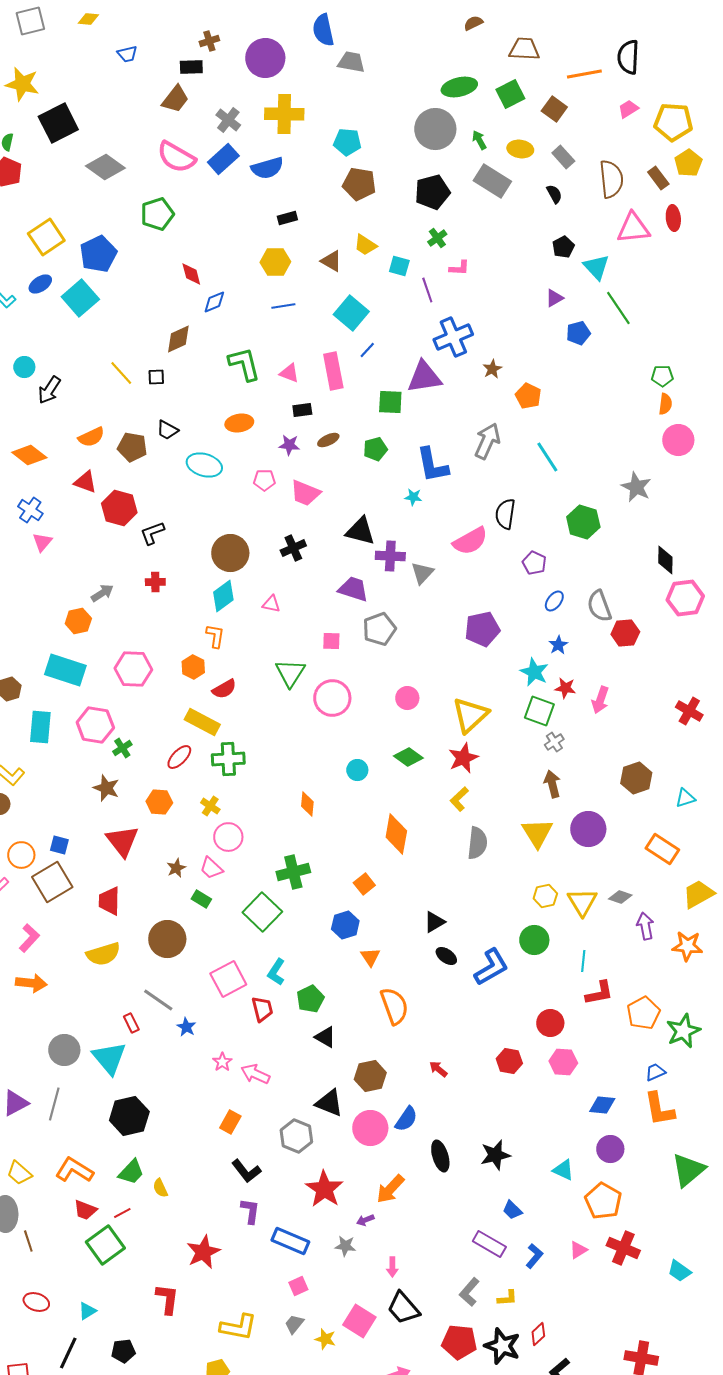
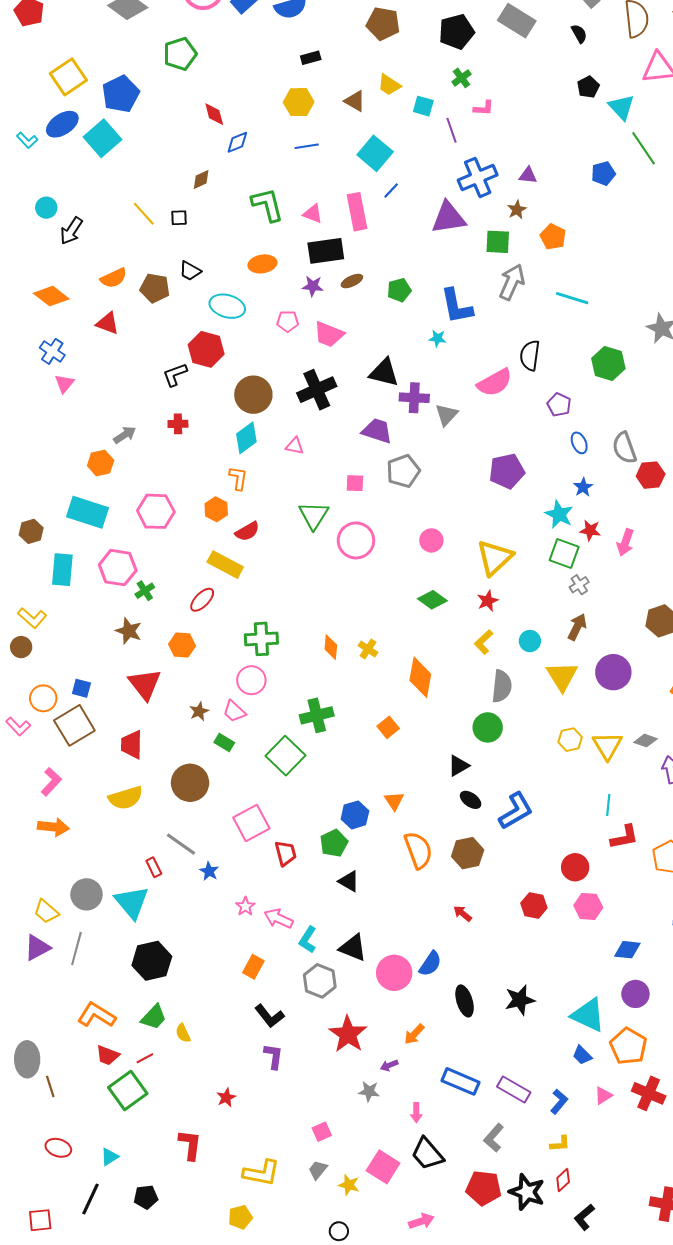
blue ellipse: (40, 284) -> (62, 124), size x1.4
purple triangle: (554, 298) -> (528, 175), moved, turned 36
brown diamond: (178, 339) -> (201, 179), size x0.7
green square: (390, 402) -> (498, 242), moved
black rectangle: (302, 410) -> (326, 251), size x1.8
cyan line: (547, 457) -> (572, 298), turned -40
red hexagon: (119, 508) -> (206, 349), moved
black cross: (293, 548) -> (317, 390), size x1.5
blue ellipse: (554, 601) -> (579, 443), turned -60
red star: (463, 758) -> (488, 601), size x0.7
green cross: (228, 759) -> (261, 639), moved
cyan circle: (357, 770) -> (530, 641), moved
brown arrow: (552, 784) -> (577, 627), turned 40
yellow cross: (210, 806) -> (368, 649), moved
blue hexagon: (345, 925) -> (355, 815), moved
green circle: (534, 940) -> (488, 727), moved
cyan L-shape: (276, 972) -> (308, 940), moved
brown hexagon: (370, 1076) -> (468, 853), moved
cyan triangle: (563, 1170) -> (588, 1015), size x1.6
yellow trapezoid: (19, 1173) -> (46, 911), moved
orange arrow: (390, 1189) -> (414, 1034), size x0.7
blue trapezoid: (512, 1210) -> (582, 1055), moved
blue rectangle: (290, 1241) -> (461, 1081), moved
red star: (203, 1252) -> (226, 1097), size x0.6
yellow L-shape: (507, 1298) -> (560, 1144), moved

